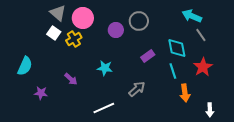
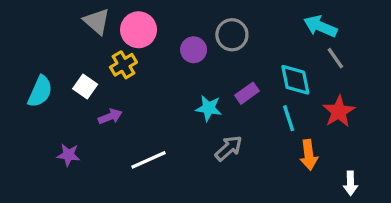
white square: (54, 33) -> (85, 86), moved
cyan semicircle: (25, 66) -> (40, 91), moved
cyan star: (105, 68) -> (209, 108), moved
purple arrow: (71, 79) -> (110, 117), moved, turned -64
white line: (104, 108) -> (149, 160), moved

